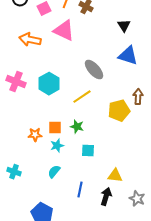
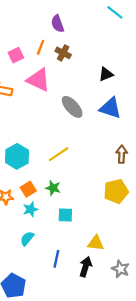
black triangle: (124, 26) -> (106, 74), turned 40
gray ellipse: (94, 70) -> (72, 107), moved
cyan hexagon: (49, 84) -> (17, 156), moved
yellow pentagon: (119, 111) -> (116, 191), moved
orange square: (55, 128) -> (28, 189), turned -32

